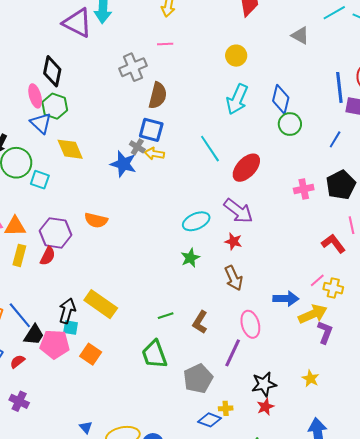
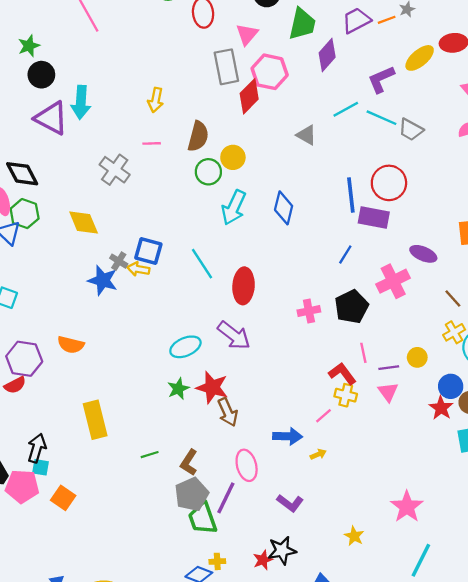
gray cross: (133, 67) -> (115, 170), turned -32
black diamond: (52, 71) -> (22, 174), turned -40
brown semicircle: (158, 96) -> (198, 136), moved
green circle: (290, 124) -> (208, 172), moved
blue square: (151, 130) -> (148, 251), moved
yellow diamond: (70, 149) -> (84, 222), moved
red ellipse: (246, 168) -> (244, 286), turned -40
red star: (233, 241) -> (212, 387), moved, size x1.6
red semicircle: (48, 256) -> (15, 385), turned 36
yellow cross: (333, 288) -> (346, 395), moved
yellow rectangle: (101, 304) -> (95, 420), moved, turned 40
yellow arrow: (313, 314) -> (318, 454), size x0.5
purple L-shape: (325, 332) -> (290, 503), moved, turned 105
green trapezoid: (154, 354) -> (203, 518), moved
gray pentagon: (198, 379) -> (192, 494), moved
yellow star: (310, 379) -> (354, 536), moved
black star: (264, 384) -> (282, 550), moved

